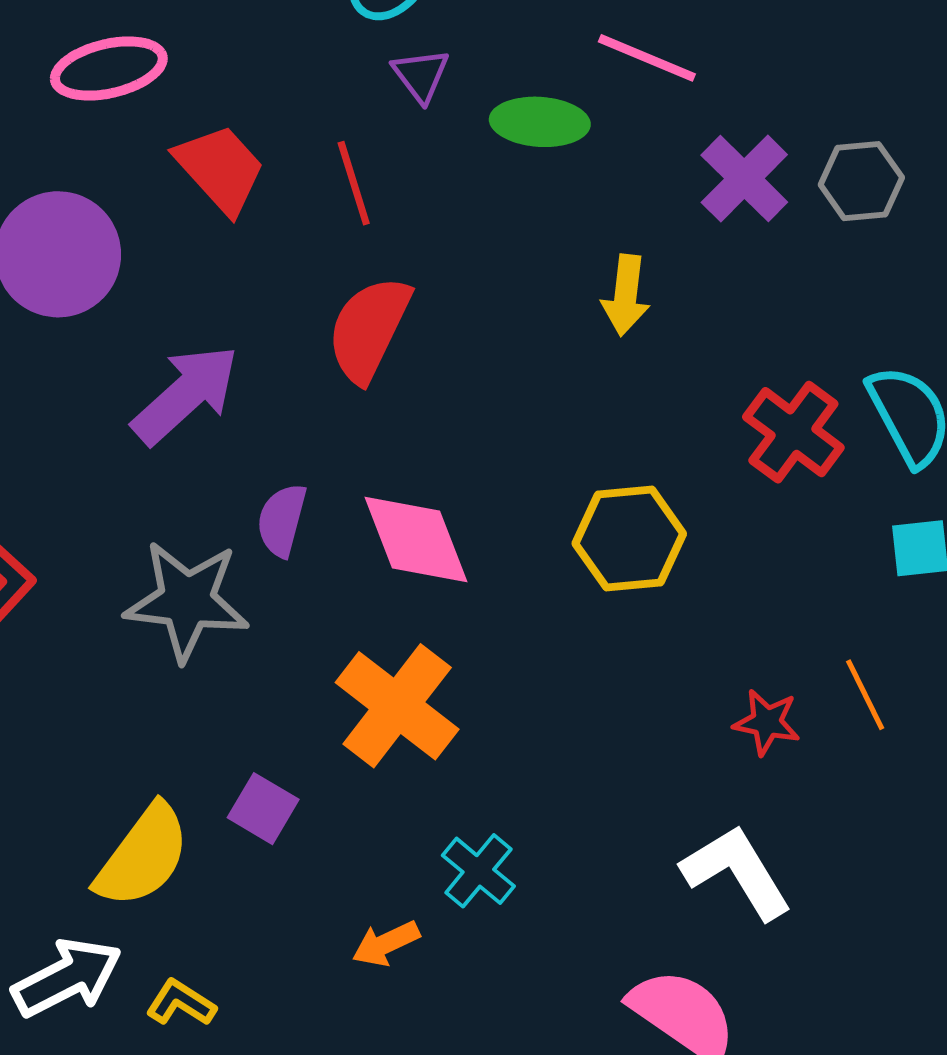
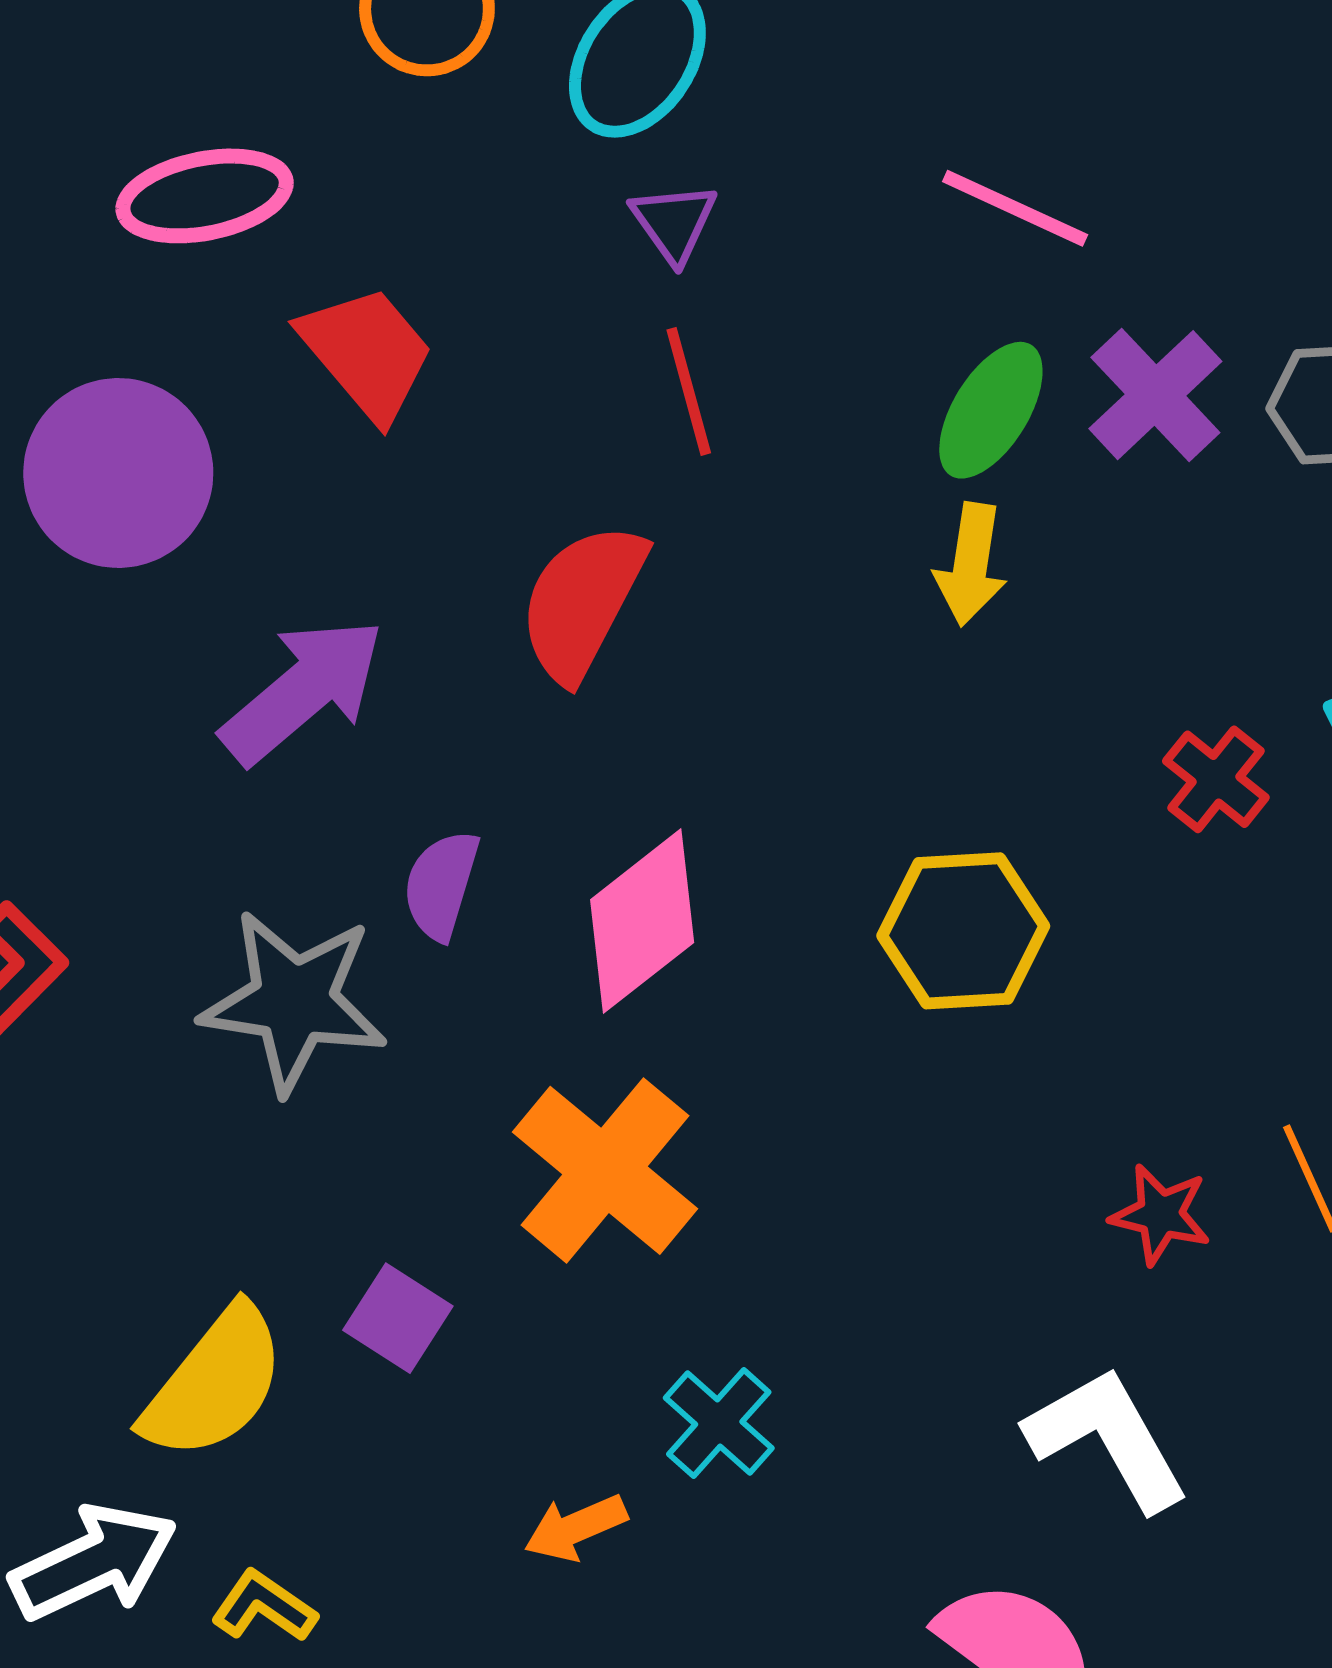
green ellipse: (540, 122) -> (991, 410), moved, turned -64
red line: (354, 183) -> (689, 391), moved
red cross: (793, 432) -> (1216, 779), size x0.7
pink diamond: (416, 539) -> (642, 921), turned 71

